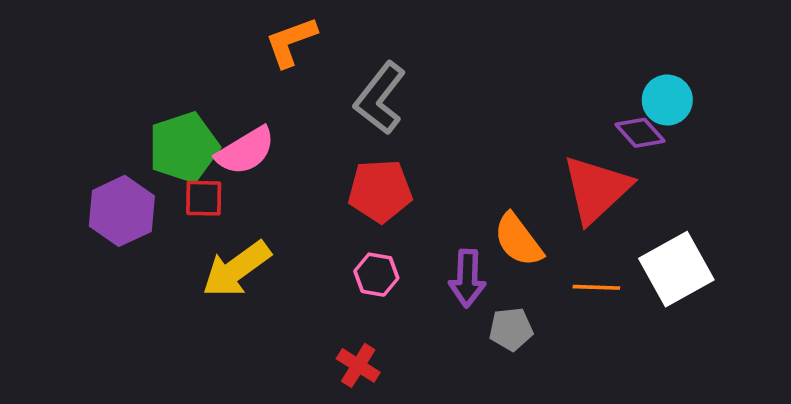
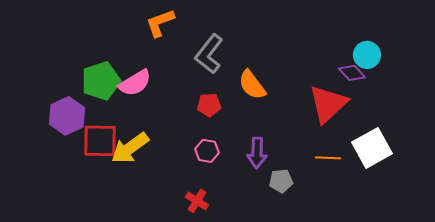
red pentagon: (380, 191) -> (209, 105), size x0.7
red square: (204, 198) -> (100, 141), moved, size x1.6
orange semicircle: (518, 240) -> (252, 85), moved

